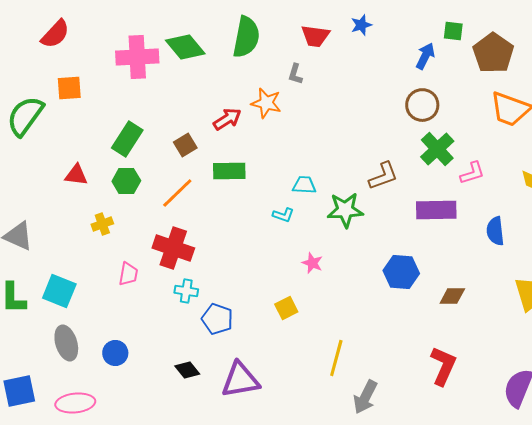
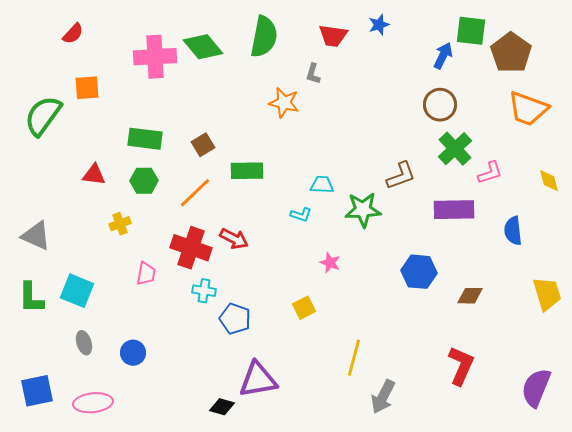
green square: (453, 31) -> (471, 31), size x1.5
red semicircle: (55, 34) -> (73, 34), size x0.7
red arrow: (227, 119) -> (234, 239), moved, turned 60
green rectangle: (127, 139) -> (145, 139), turned 64
gray ellipse: (66, 343) -> (84, 343), size x0.7
black diamond: (187, 370) -> (222, 407), moved, turned -35

